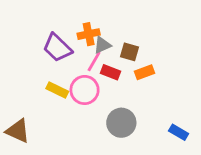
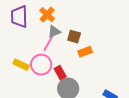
orange cross: (89, 34) -> (47, 15), moved, turned -35
purple trapezoid: (57, 48) -> (19, 17), moved, turned 45
red rectangle: (110, 72) -> (60, 73), moved, turned 40

